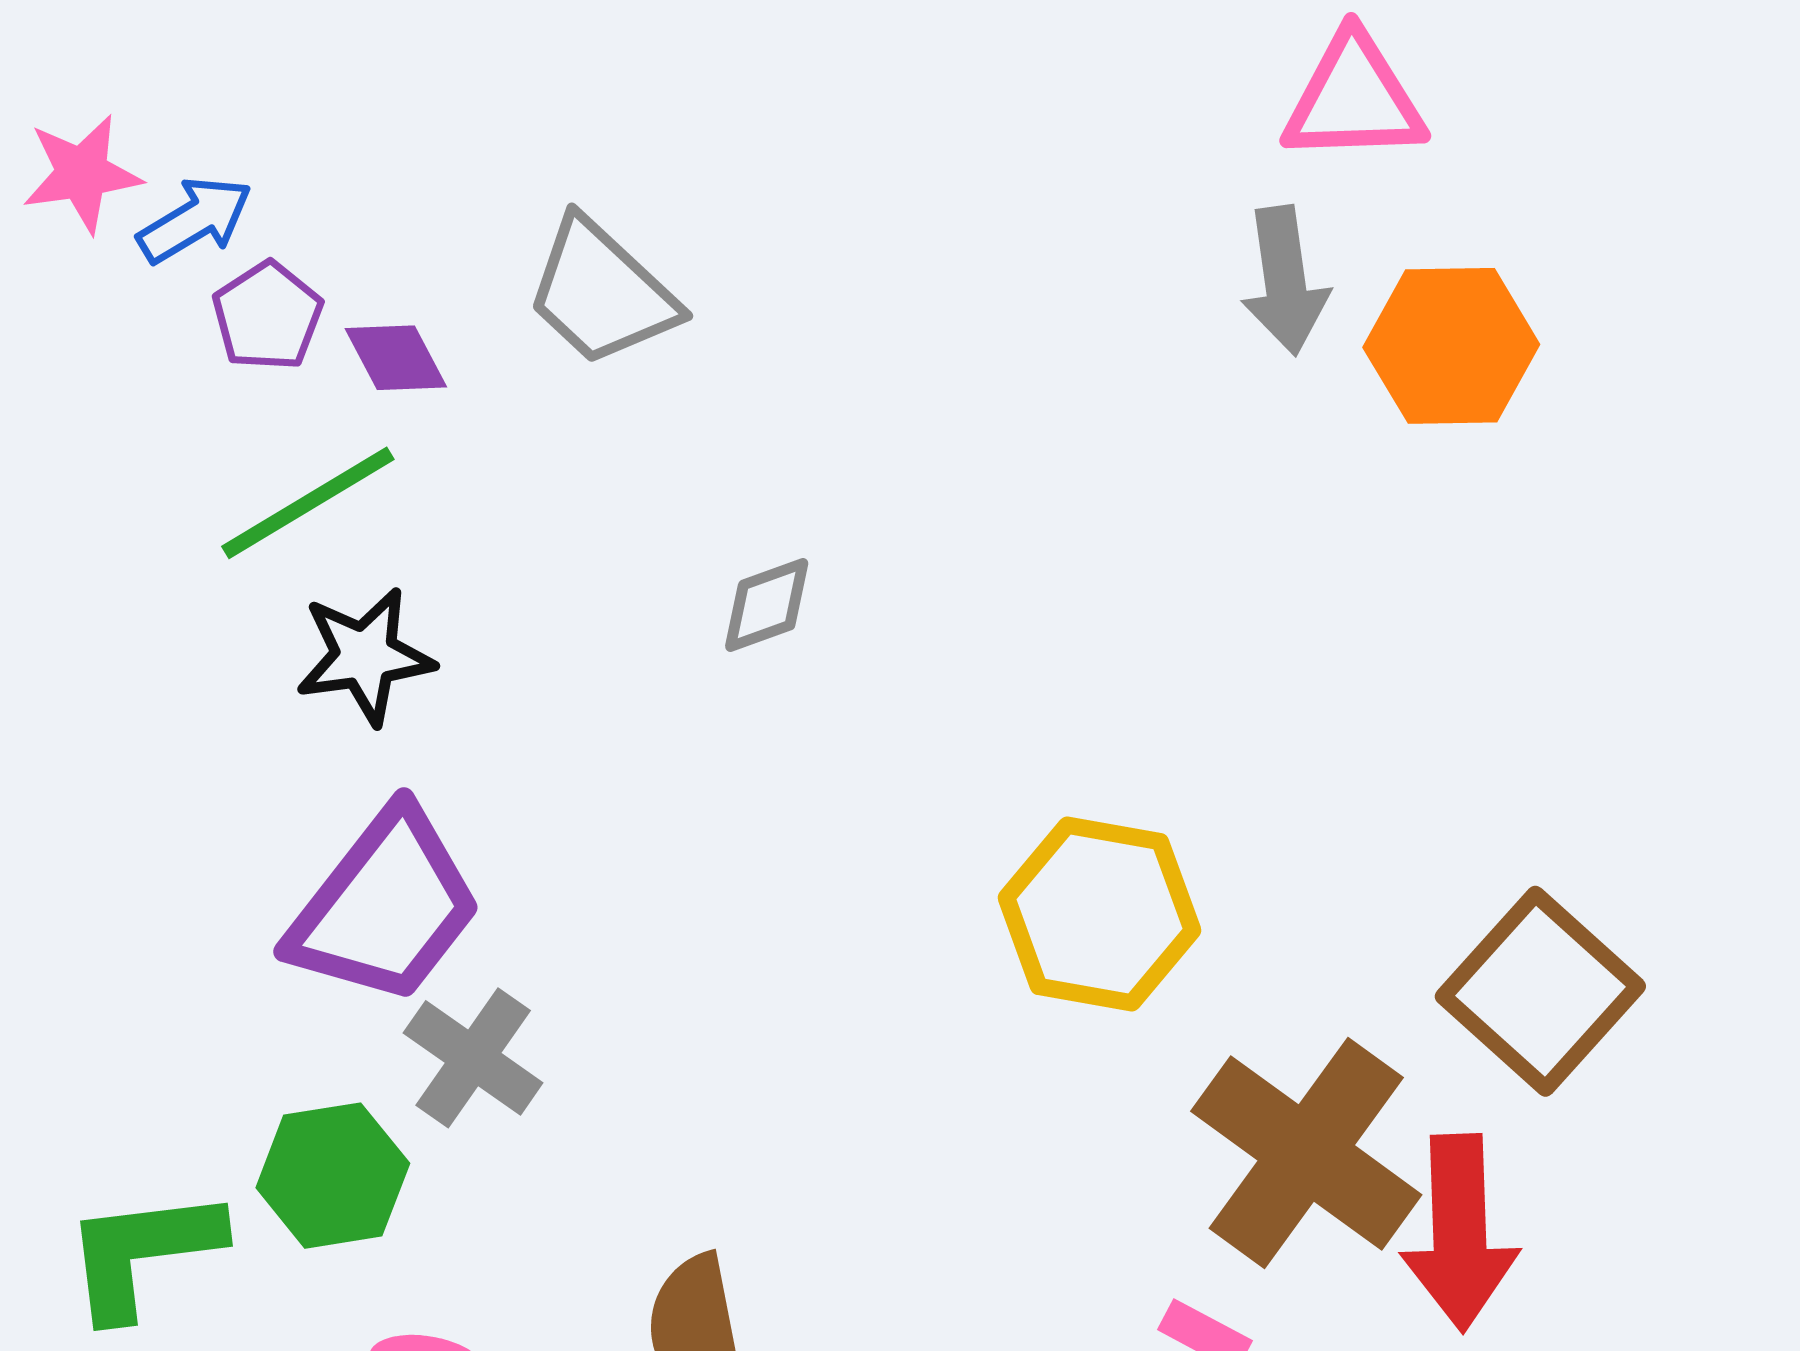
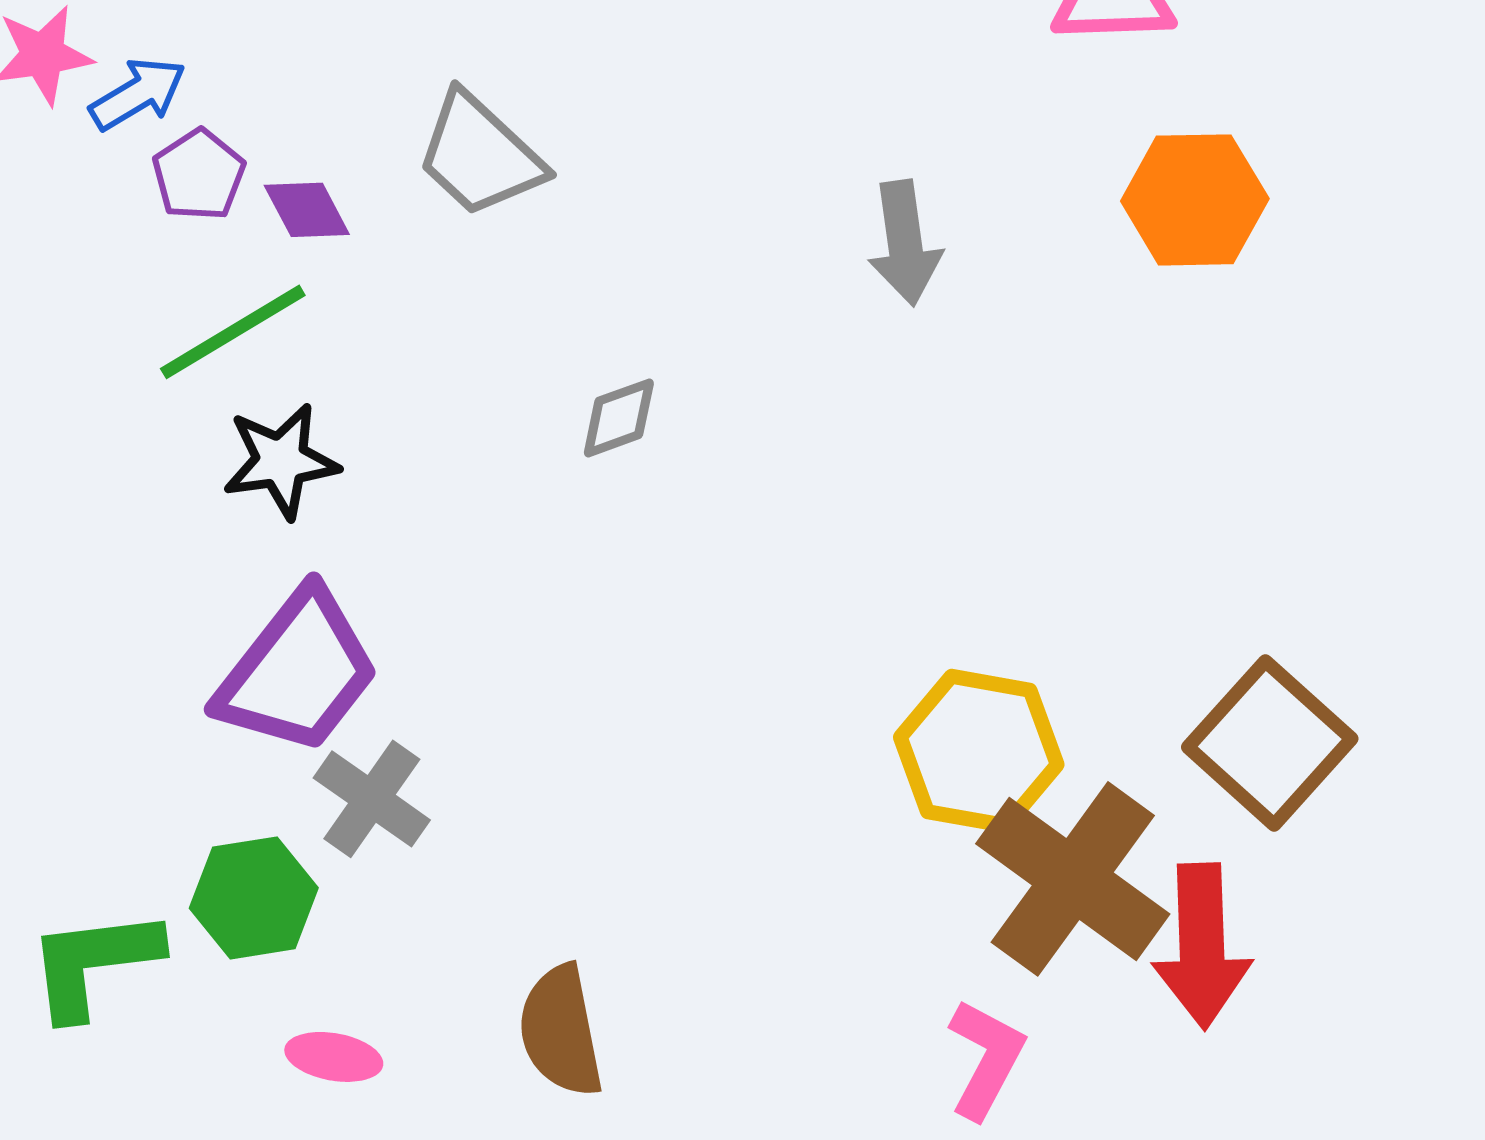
gray arrow: (1285, 281) -> (905, 243), moved
yellow hexagon: (1099, 914) -> (979, 751), moved

